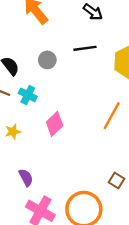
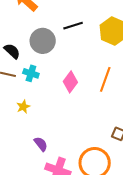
gray circle: (47, 60) -> (43, 41), size x1.6
pink diamond: (55, 124) -> (70, 82), moved

